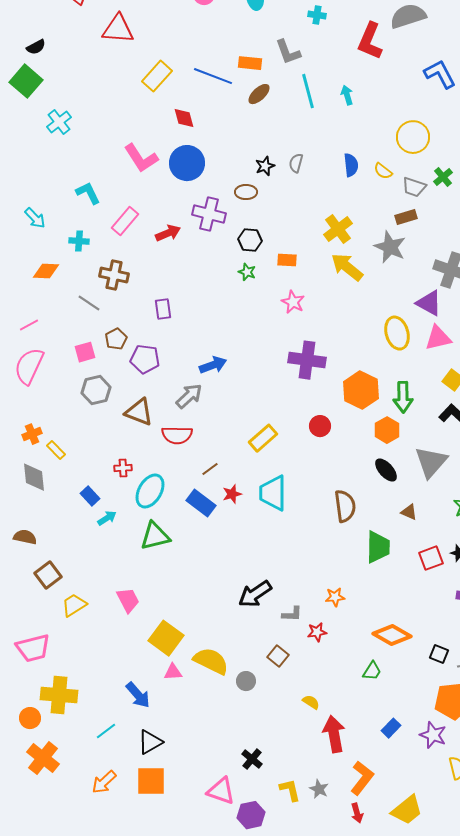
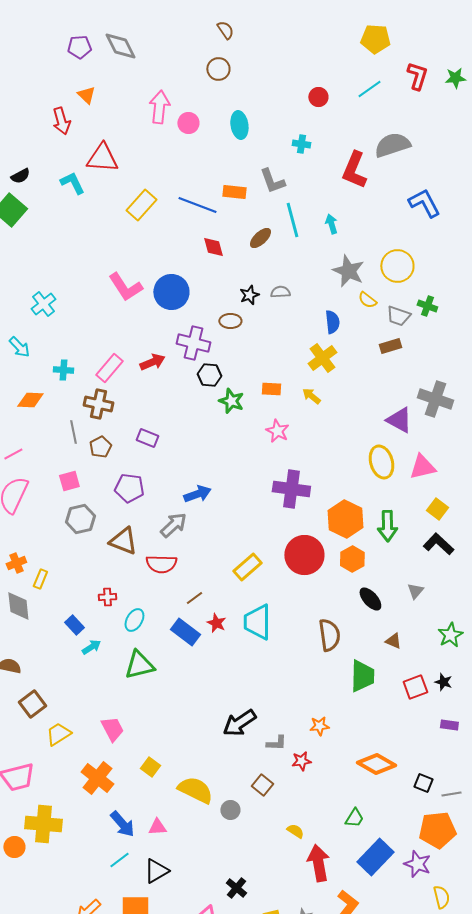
brown ellipse: (259, 94) -> (260, 238), moved
red diamond: (184, 118) -> (213, 247), moved
cyan cross: (59, 122) -> (43, 304), moved
gray semicircle: (296, 163) -> (280, 292), turned 72
blue semicircle: (351, 165) -> (332, 322), moved
green cross: (443, 177) -> (427, 306), turned -30
cyan L-shape: (88, 193) -> (72, 183), moved
pink rectangle: (125, 221) -> (109, 368), moved
black hexagon: (250, 240) -> (209, 375), moved
gray star: (390, 247) -> (348, 271), moved
yellow arrow: (347, 267) -> (311, 396), moved, size x0.6
green star: (247, 272) -> (231, 401), size x1.4
gray line: (89, 303) -> (73, 432), turned 45
purple triangle: (429, 303) -> (399, 420), moved
purple rectangle: (163, 309) -> (147, 438), turned -60
brown pentagon: (116, 339) -> (100, 447), moved
red circle: (320, 426) -> (304, 555), size x1.8
orange hexagon: (387, 430) -> (352, 559), moved
yellow rectangle: (56, 450) -> (40, 579), turned 66
gray triangle: (431, 462) -> (415, 591), size x0.5
cyan ellipse: (150, 491) -> (134, 620), size x0.7
red star: (232, 494) -> (216, 623), turned -30
yellow square: (166, 638) -> (150, 767), size x0.6
green trapezoid: (372, 671) -> (354, 818), moved
pink triangle: (173, 672) -> (157, 827), moved
blue rectangle: (391, 728) -> (375, 857), size x1.8
cyan line: (106, 731) -> (119, 860), moved
black triangle: (150, 742) -> (156, 871), moved
orange cross: (43, 758) -> (97, 778), moved

